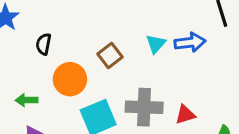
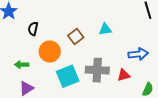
blue arrow: (190, 42) -> (138, 54), moved
cyan triangle: (156, 44) -> (105, 29), turned 40

